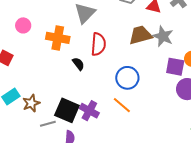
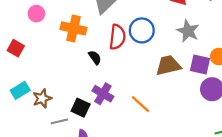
brown trapezoid: (140, 35) -> (168, 65), moved
blue circle: (127, 78) -> (142, 30), moved
black square: (67, 110) -> (81, 108), size x0.7
purple cross: (89, 111) -> (103, 94), moved

